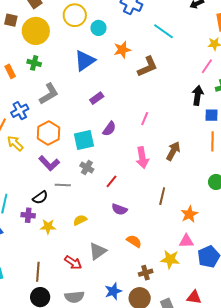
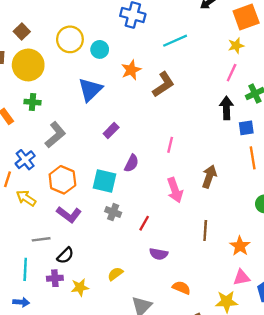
cyan line: (164, 31) -> (175, 41), turned -50
cyan square: (84, 140) -> (104, 181), turned 35
gray line: (63, 185) -> (41, 239), moved

